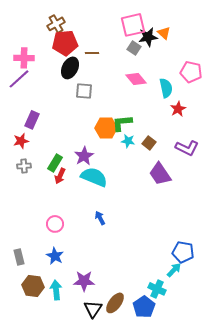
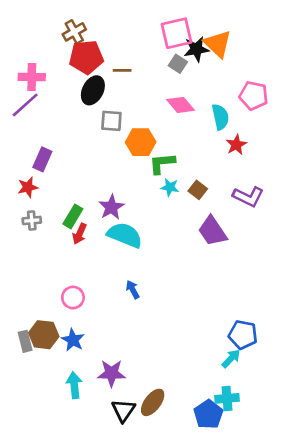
orange triangle: (164, 33) -> (218, 44), size x1.6
orange hexagon: (106, 128) -> (141, 142), moved
brown hexagon: (33, 286) -> (44, 335), moved
cyan cross: (157, 289) -> (227, 398), moved, turned -30
blue pentagon: (144, 307) -> (208, 414), moved

